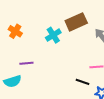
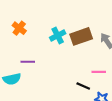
brown rectangle: (76, 22) -> (81, 36), moved

